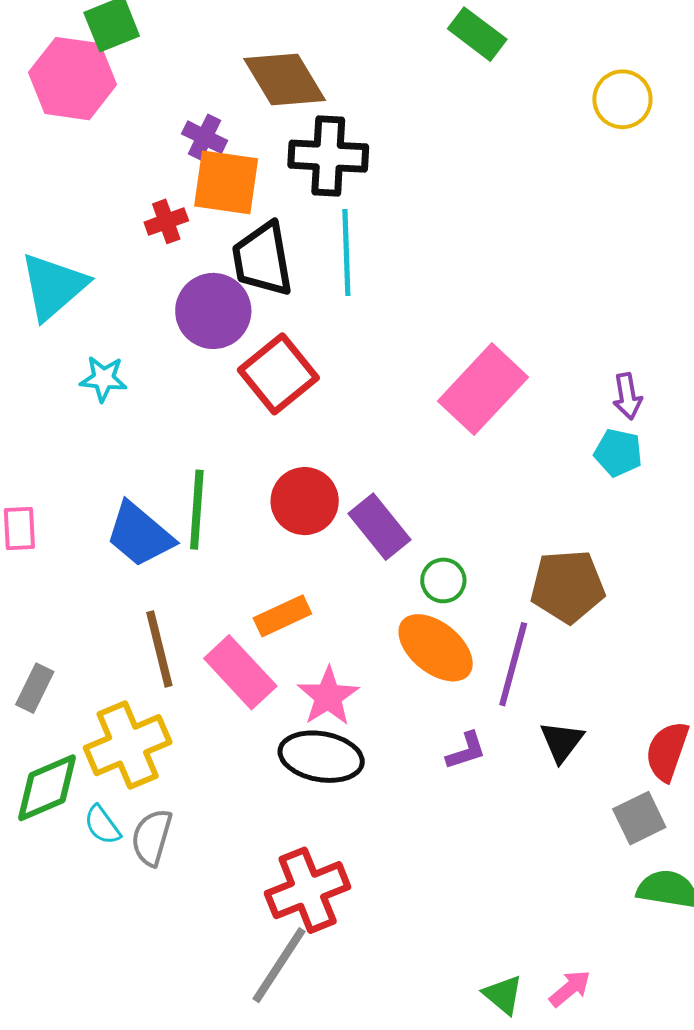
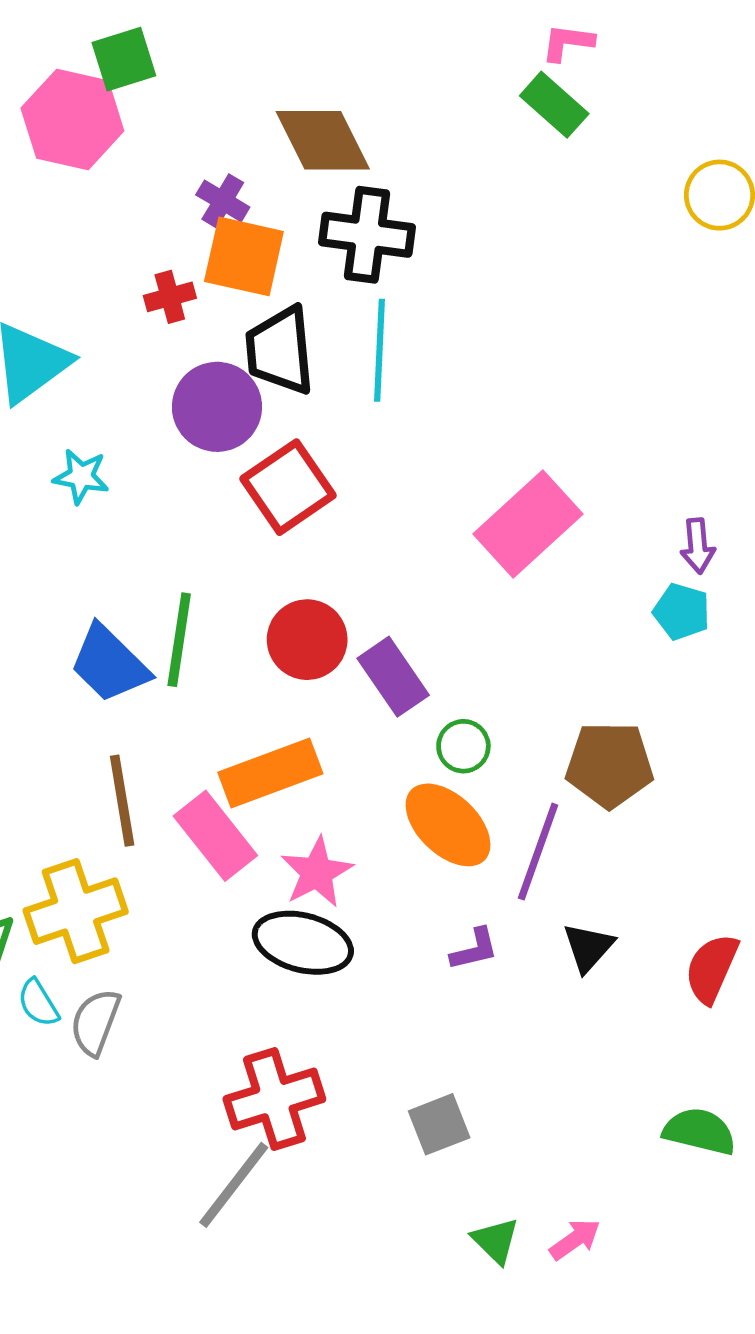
orange rectangle: (282, 616) -> (270, 773), size x1.5
gray square: (639, 818) -> (439, 1124), moved

